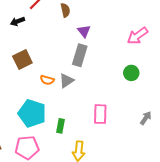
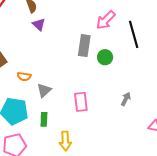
purple triangle: (84, 31) -> (39, 24), moved
gray rectangle: (80, 55) -> (84, 46), moved
gray triangle: (66, 81) -> (44, 90), moved

